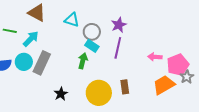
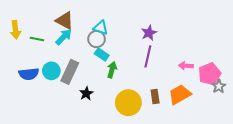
gray circle: (92, 32) -> (97, 39), moved
cyan arrow: (31, 39) -> (64, 37), moved
cyan rectangle: (92, 46) -> (102, 54), moved
orange trapezoid: (164, 85) -> (180, 94), moved
black star: (61, 94) -> (86, 93), moved

